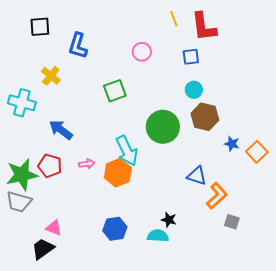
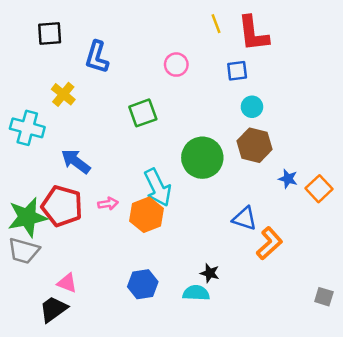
cyan circle: (194, 90) -> (252, 107), moved
red pentagon: (50, 166) -> (62, 206), size x1.4
gray square: (232, 222) -> (324, 297), moved

